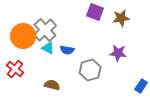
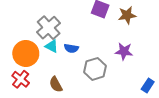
orange circle: (23, 36) -> (26, 53), moved
red cross: (15, 69) -> (21, 79), moved
brown semicircle: (52, 85) -> (56, 84), turned -133

